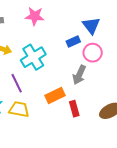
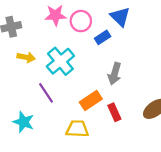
pink circle: (93, 53) -> (81, 21), moved
yellow trapezoid: (19, 109) -> (77, 129), moved

